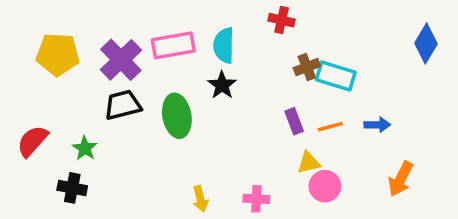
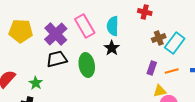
pink rectangle: (173, 45) -> (85, 26), turned 70
cyan rectangle: (336, 76) -> (175, 43), turned -70
purple rectangle: (294, 121) -> (152, 68), turned 40

